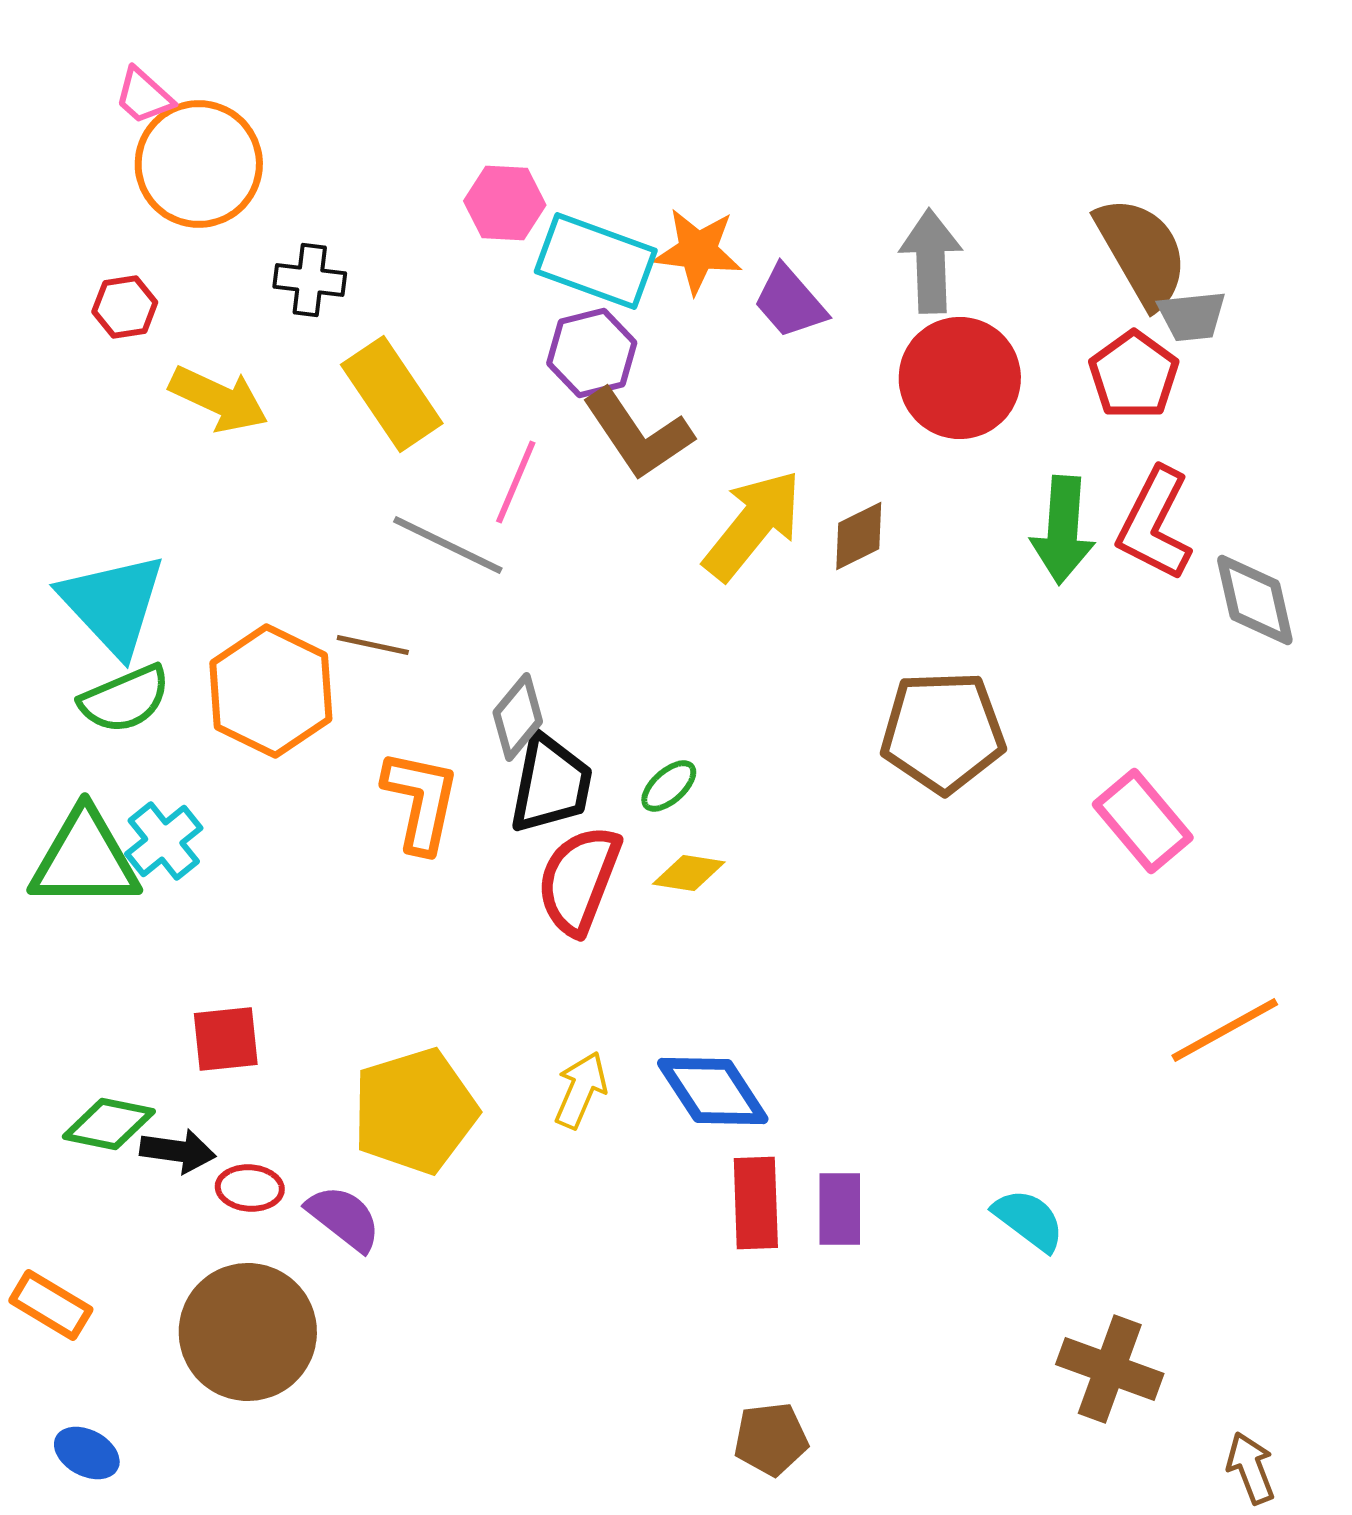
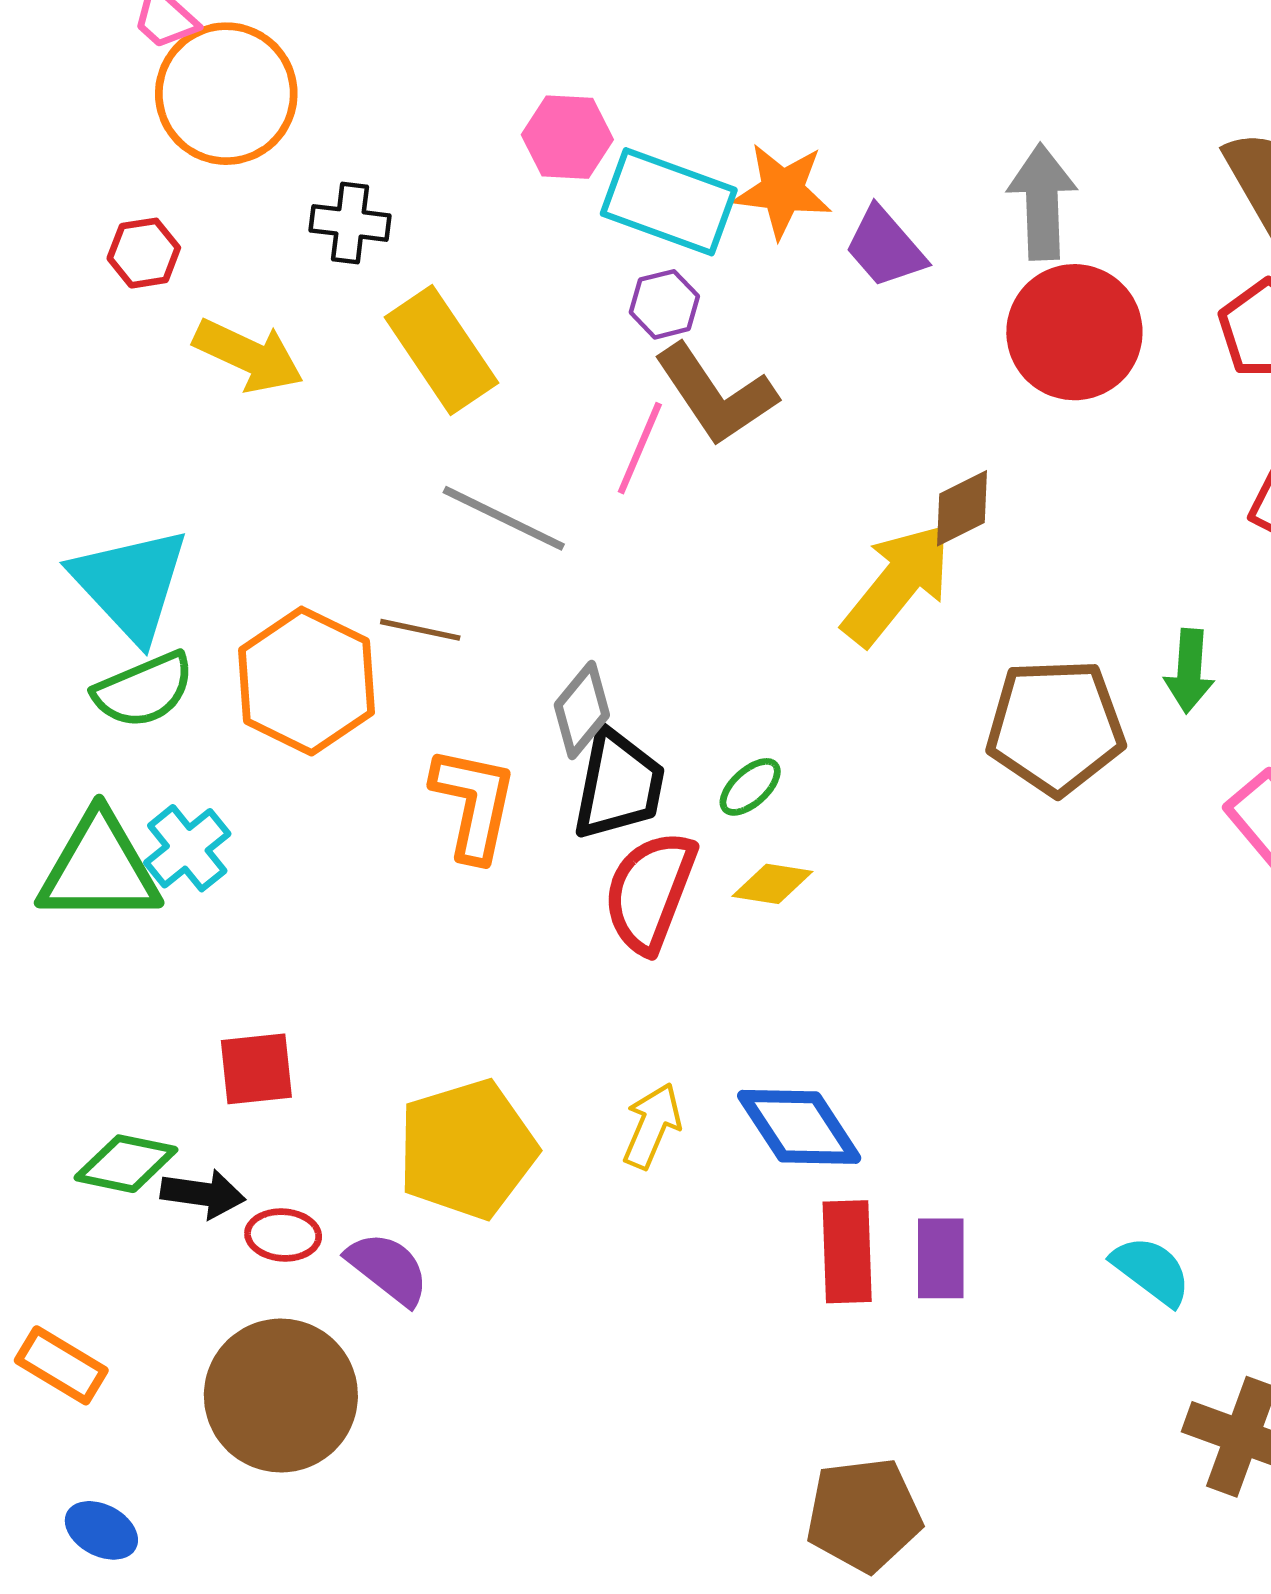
purple hexagon: (592, 353) -> (664, 304), size x0.7
pink line: (516, 482) -> (640, 448), moved
yellow arrow: (753, 525) -> (897, 584), moved
green arrow: (1063, 530) -> (1189, 671), moved, size x0.7
brown pentagon: (771, 1439) -> (864, 1515), size x1.4

